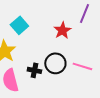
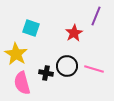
cyan square: (19, 25) -> (31, 28), turned -30

